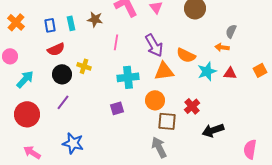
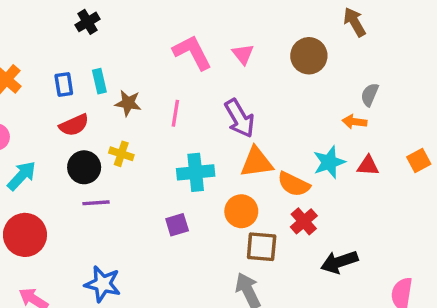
brown star: (95, 19) -> (128, 103), moved
orange semicircle: (186, 55) -> (294, 184), moved
purple line: (63, 102) -> (96, 203), moved, turned 49

